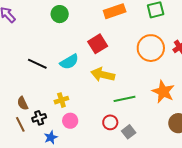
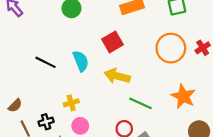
cyan semicircle: (69, 62) -> (81, 61), turned -84
green line: (124, 99) -> (141, 103), turned 35
brown semicircle: (23, 103) -> (15, 106), moved, turned -112

